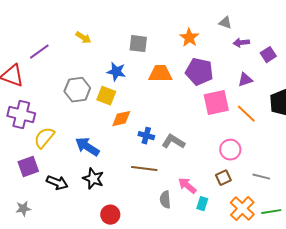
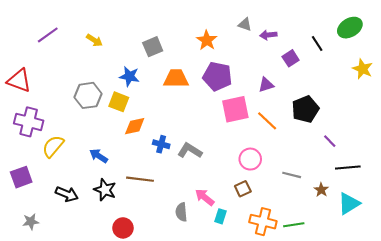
purple arrow: (241, 43) -> (268, 35), moved
gray square: (138, 44) -> (153, 47), turned -30
purple line: (39, 52) -> (48, 35), moved
blue arrow: (87, 147) -> (99, 156), size x0.7
purple square: (28, 167) -> (21, 177), moved
brown line: (144, 169) -> (140, 179), moved
gray line: (261, 177) -> (292, 175), moved
orange cross: (242, 209) -> (263, 222), turned -30

